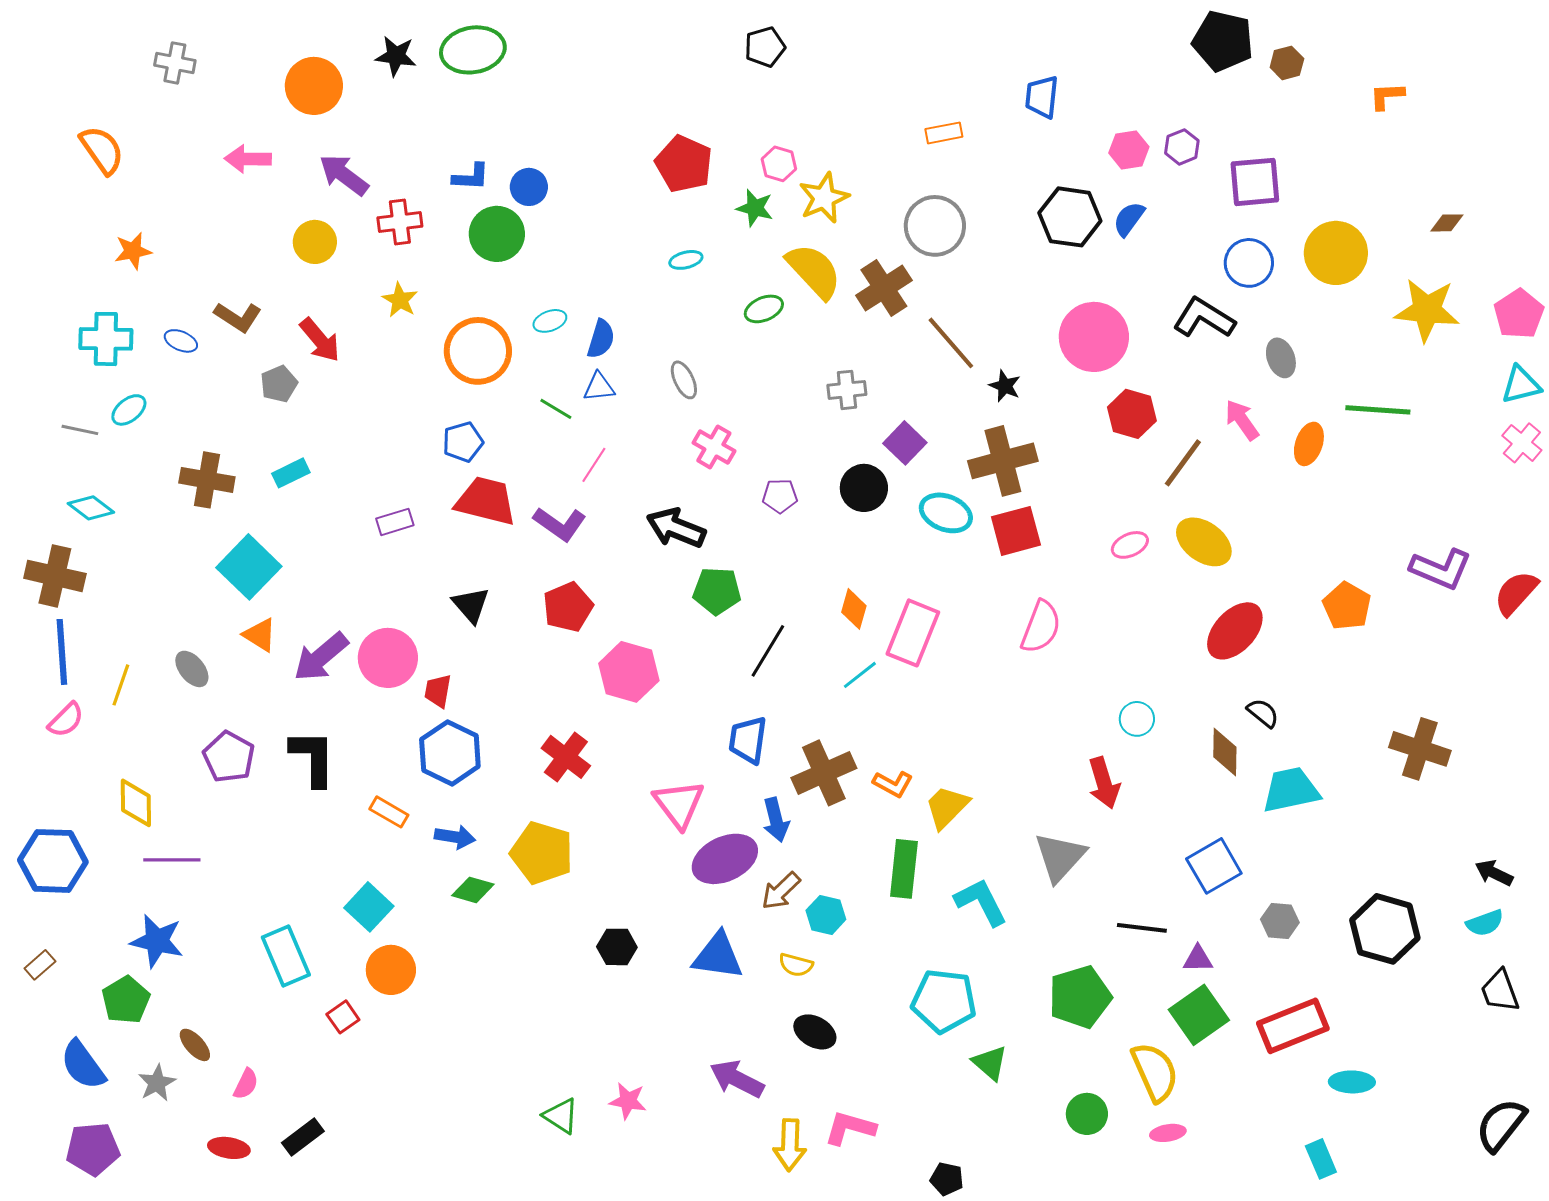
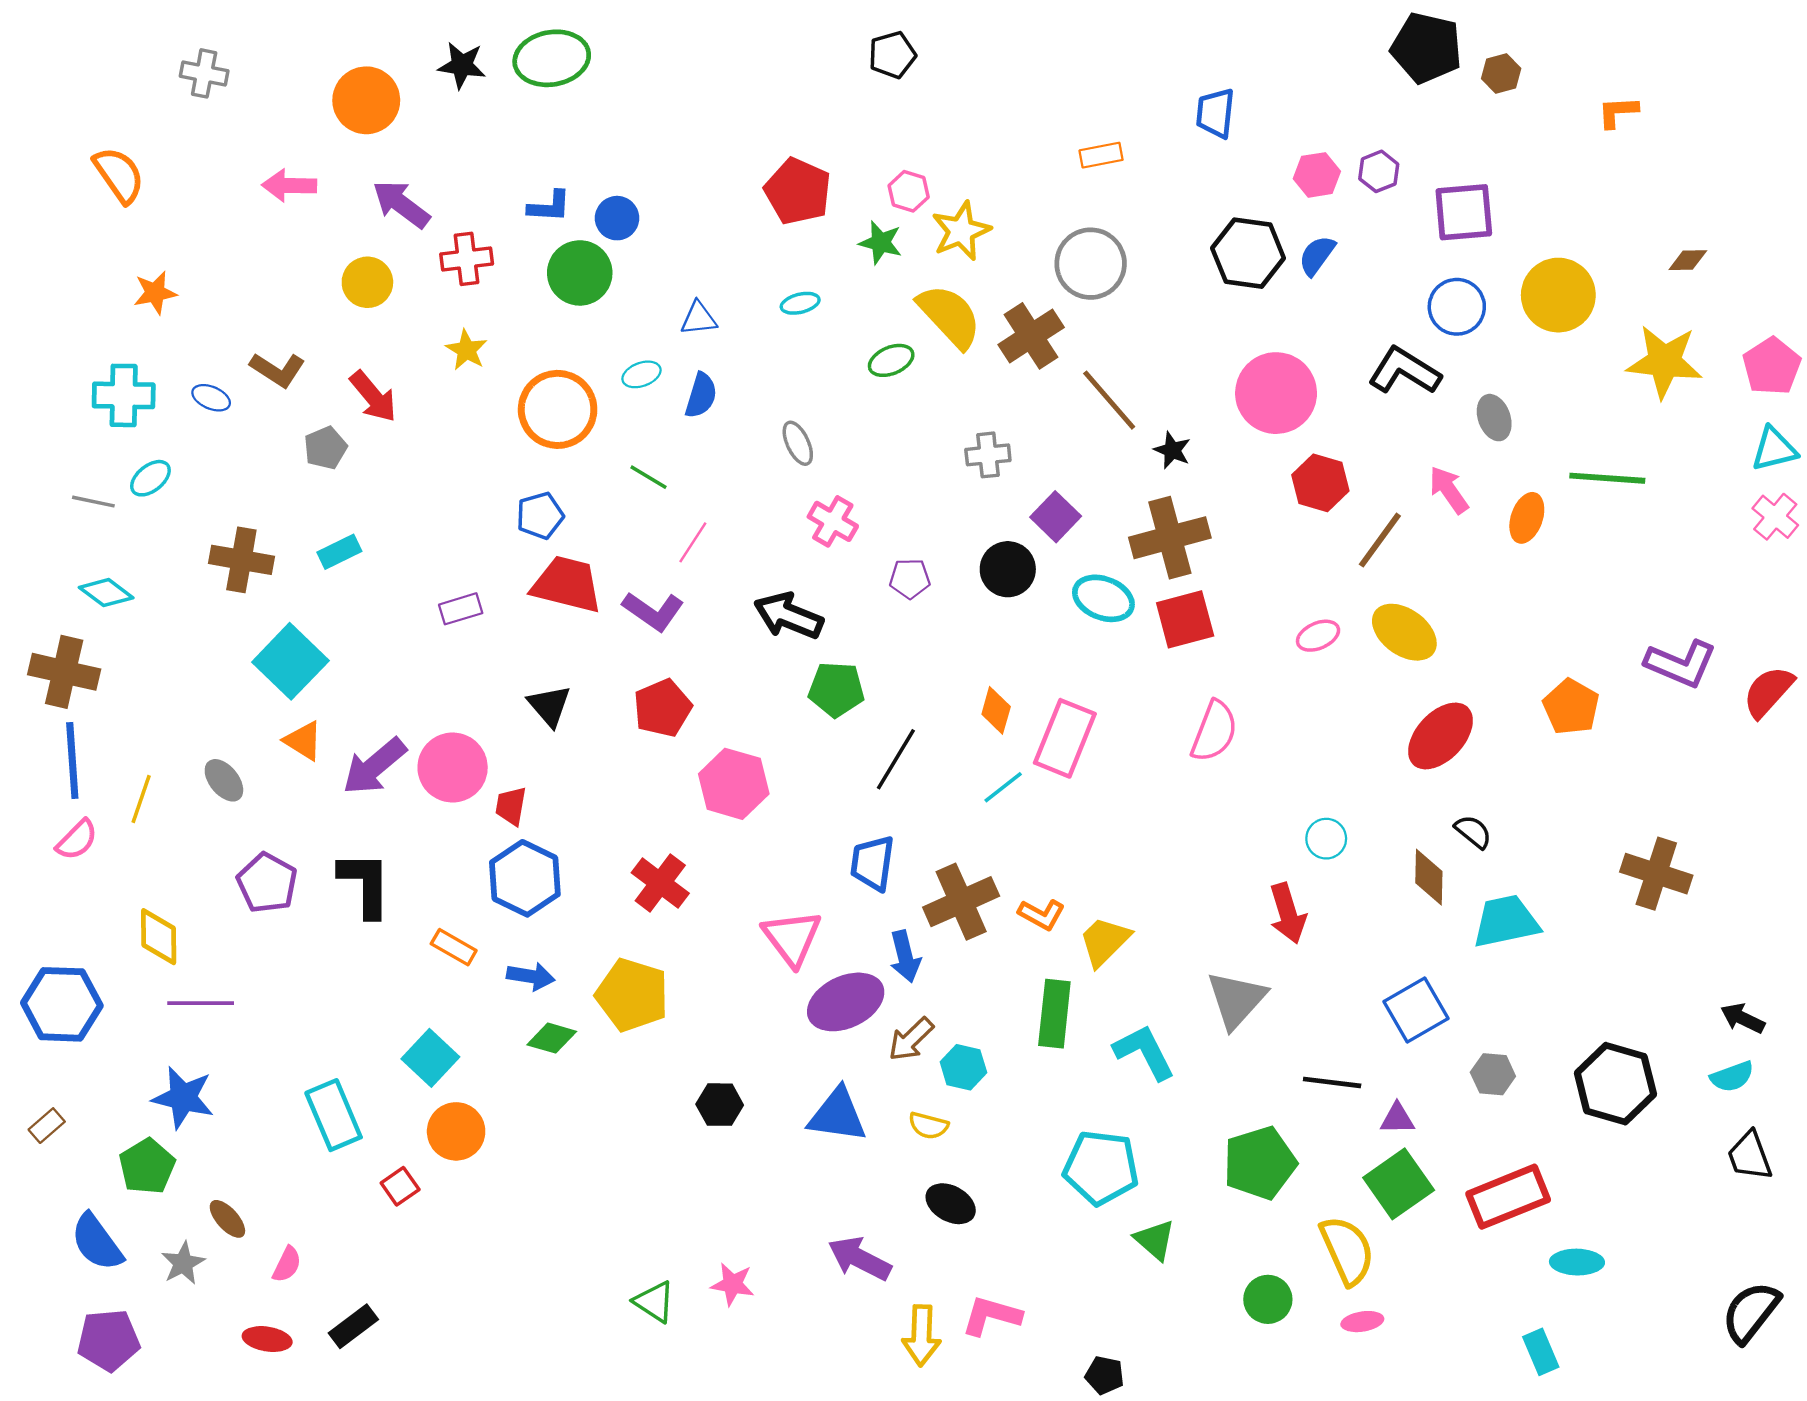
blue triangle: (599, 387) -> (699, 318), moved

